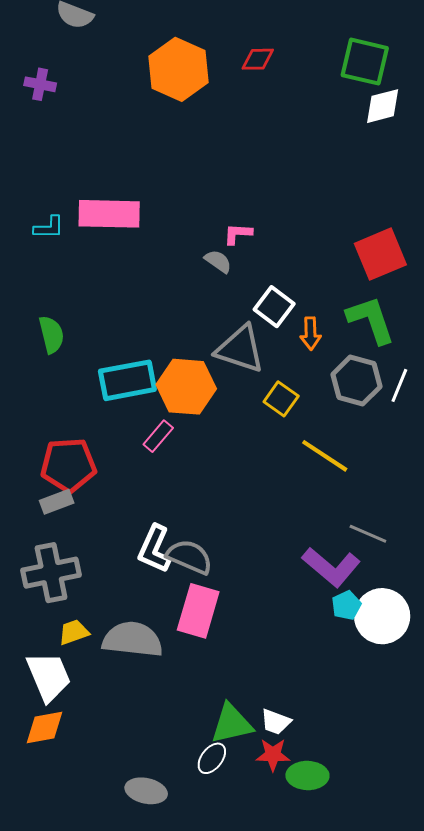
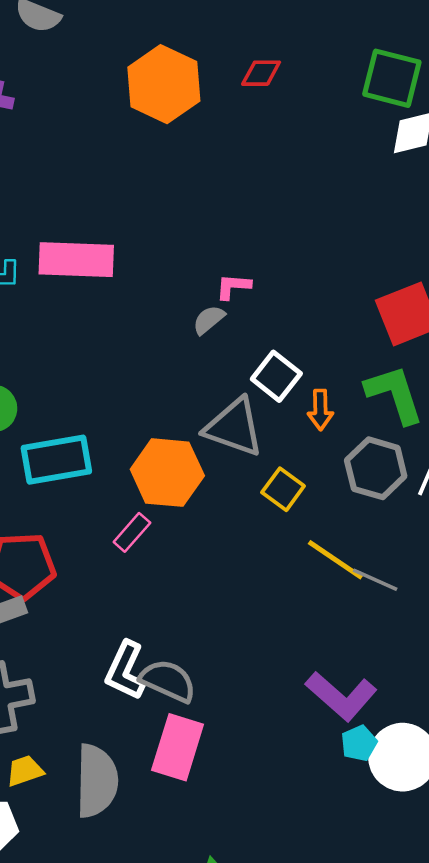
gray semicircle: (218, 261) -> (209, 320), turned -76
cyan rectangle: (127, 380) -> (56, 460), moved
gray line: (368, 534) -> (375, 580), moved
gray semicircle: (133, 639) -> (97, 781), turned 84

